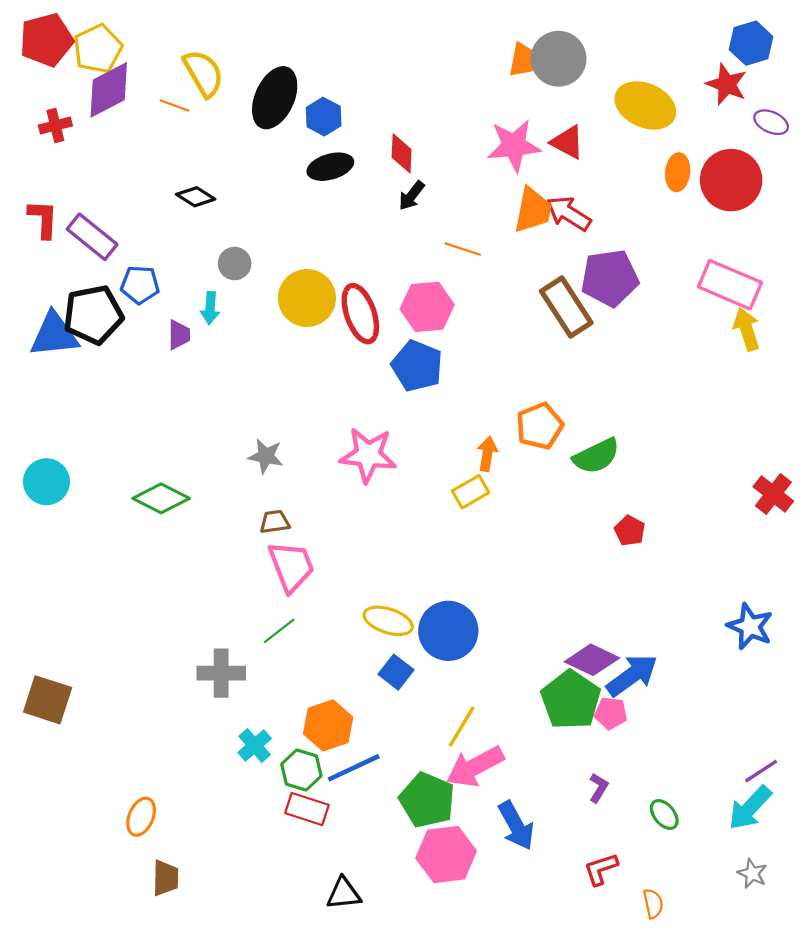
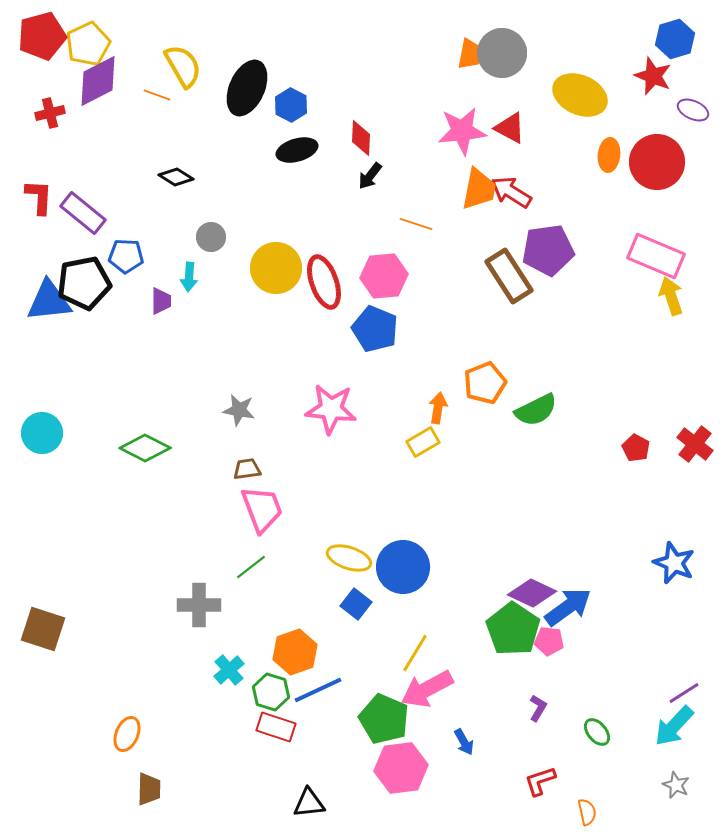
red pentagon: (630, 531) -> (636, 448), moved
blue arrow: (516, 826) -> (464, 742), size x0.6

